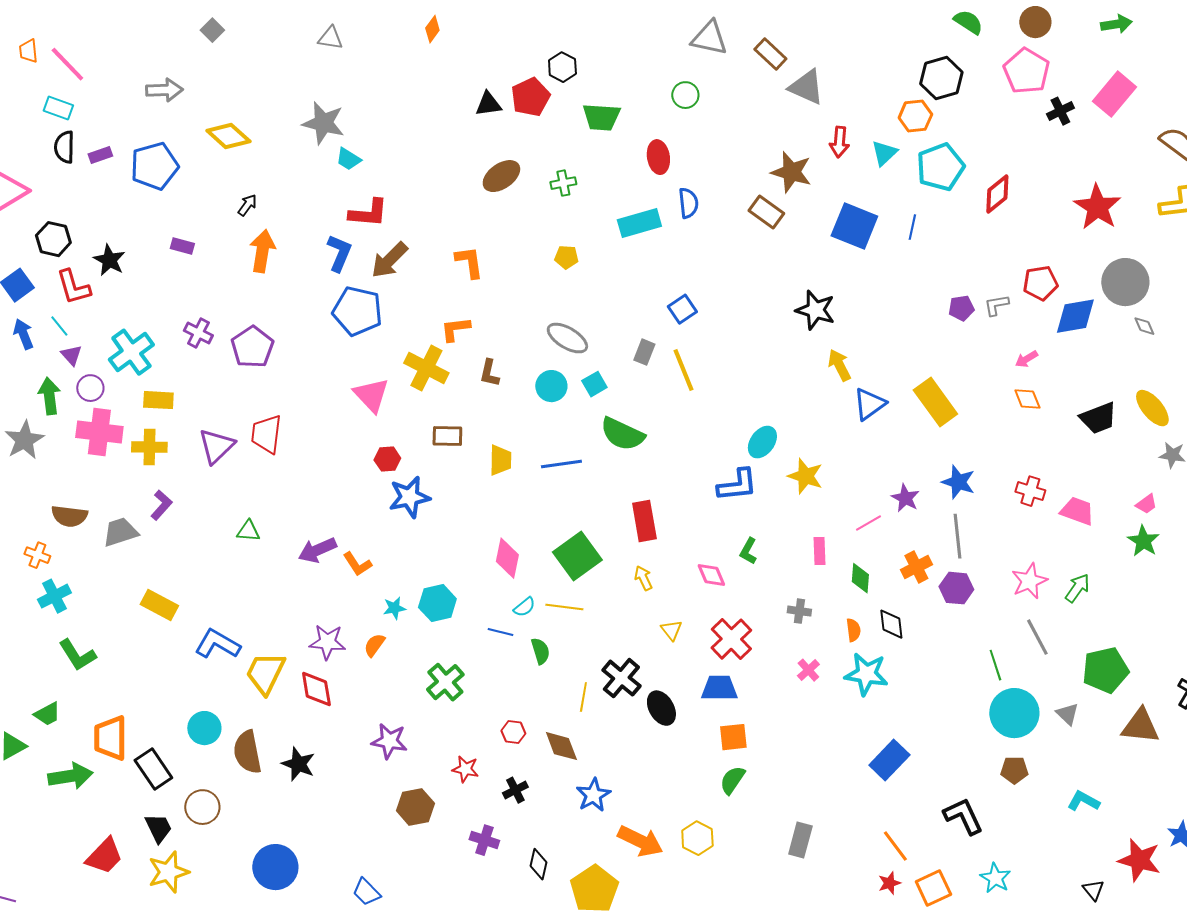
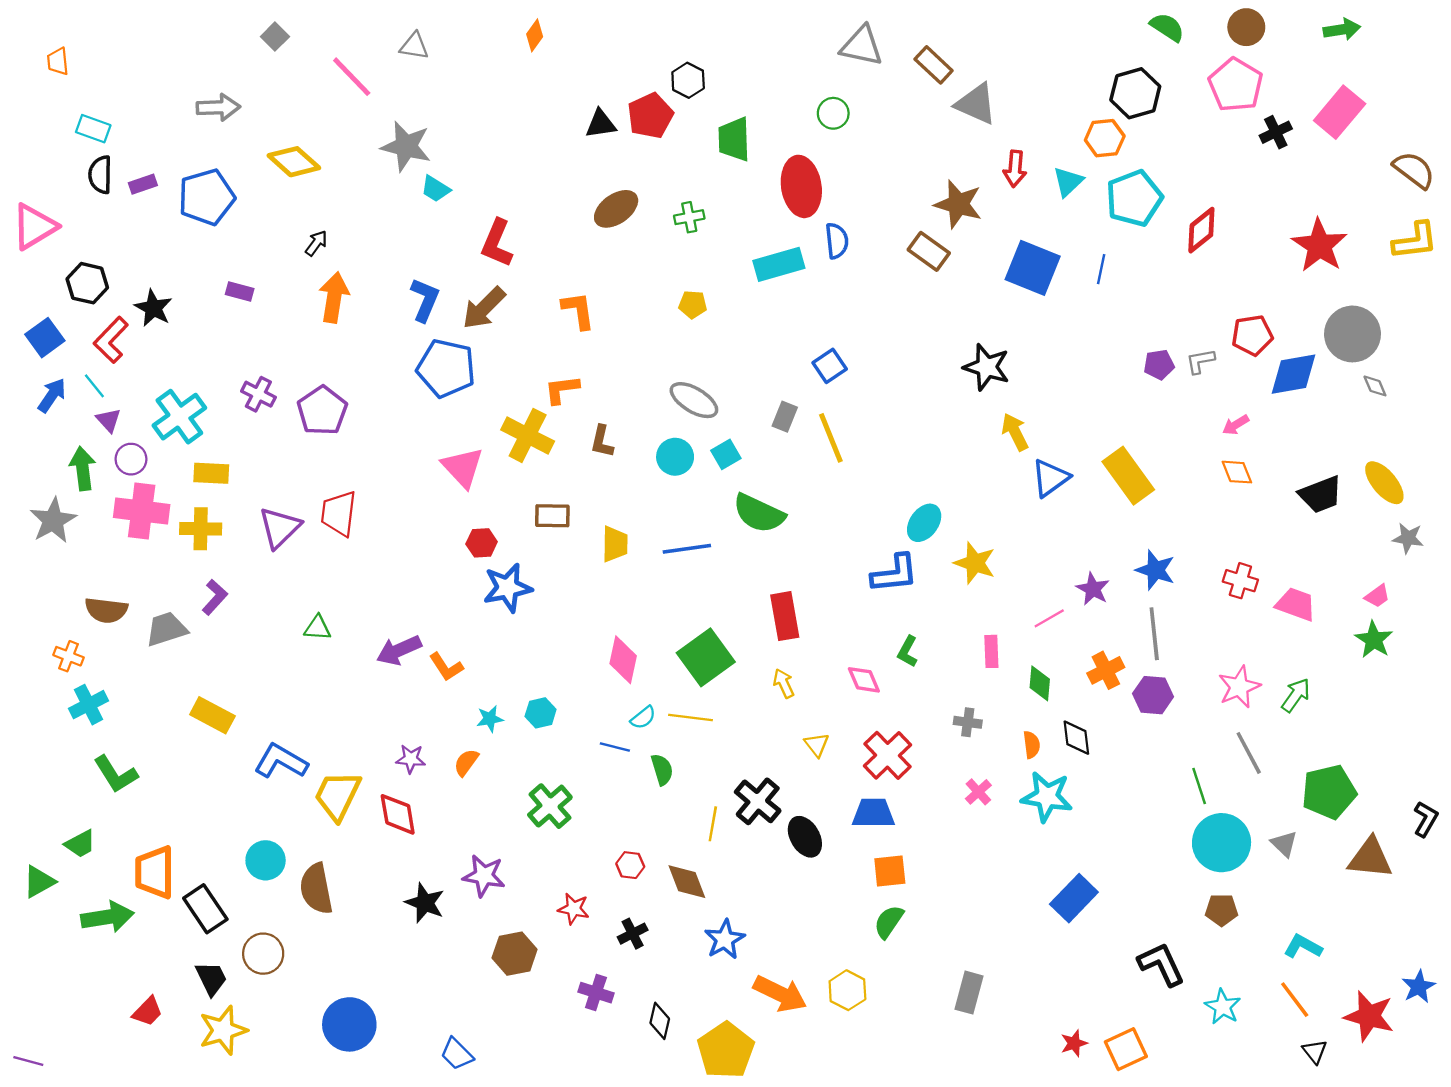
pink line: (67, 64) -> (352, 77), moved
green trapezoid: (601, 117) -> (734, 139), turned 84
red ellipse: (658, 157) -> (801, 186), size x1.5
red L-shape: (368, 213) -> (497, 243), moved, turned 108
red L-shape: (73, 287) -> (111, 340), turned 60
blue arrow: (23, 334) -> (52, 395), turned 56
cyan hexagon: (437, 603) -> (541, 713), size x0.7
purple star: (327, 642) -> (411, 759), size x0.7
black star: (298, 764) -> (425, 903), moved
orange line: (895, 846) -> (1295, 1000), moved
red trapezoid: (104, 856) -> (148, 1011), size x0.7
cyan star: (995, 878) -> (1223, 1007), moved

